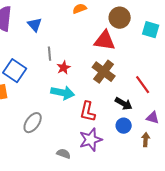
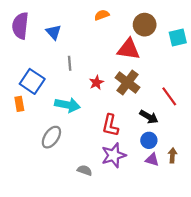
cyan square: (151, 30) -> (178, 37), turned -30
red star: (64, 68) -> (96, 82), moved
cyan arrow: (63, 93) -> (67, 105), moved
purple triangle: (153, 118) -> (152, 160), moved

